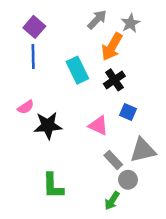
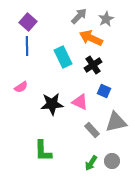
orange arrow: (112, 47) -> (91, 38), turned 85
black star: (48, 126) -> (52, 104), moved
gray circle: (128, 180) -> (112, 161), moved

